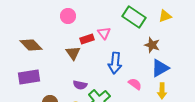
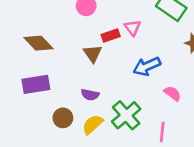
blue arrow: (115, 63) -> (147, 66), turned 60
purple semicircle: (80, 85) -> (90, 95), moved

